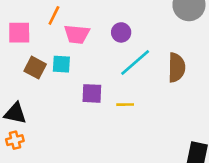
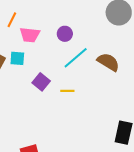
brown semicircle: (177, 67) -> (108, 62), turned -60
purple square: (92, 93) -> (41, 82), turned 36

